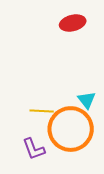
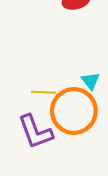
purple L-shape: (34, 149) -> (35, 132), size x1.5

